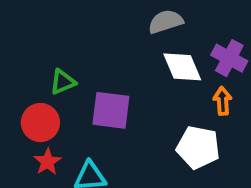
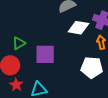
white diamond: (182, 67) -> (78, 28), turned -50

